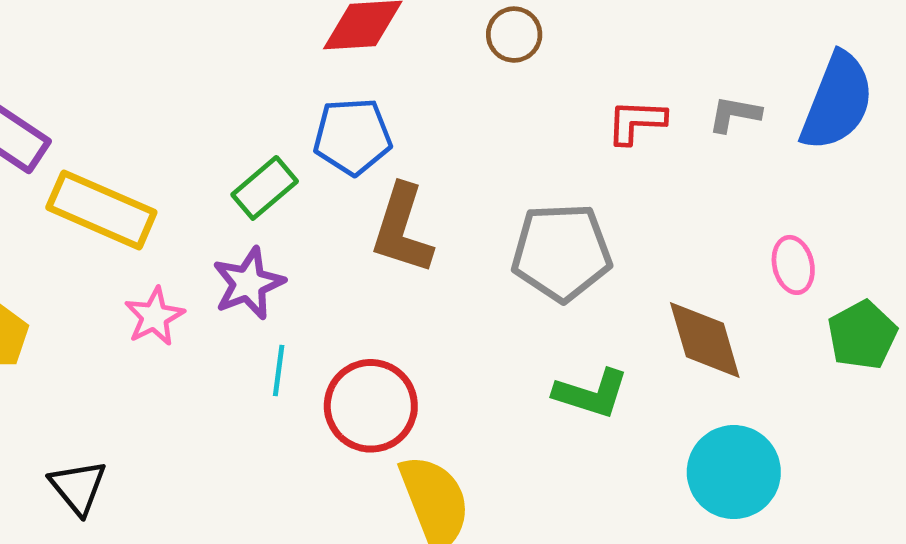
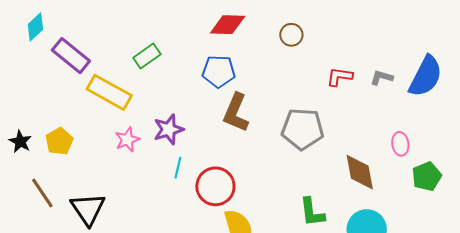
green rectangle: (265, 188) -> (147, 56), moved
green L-shape: (591, 394) -> (312, 212), moved, turned 60
black triangle: (78, 487) -> (88, 209), size x1.4

